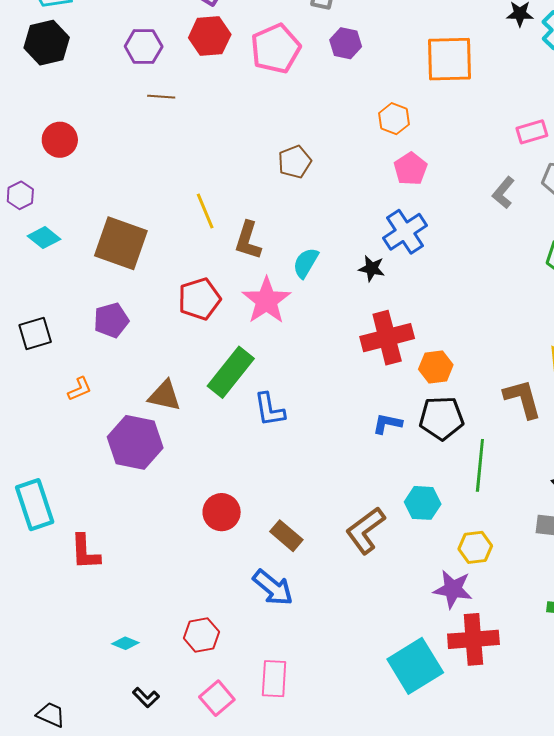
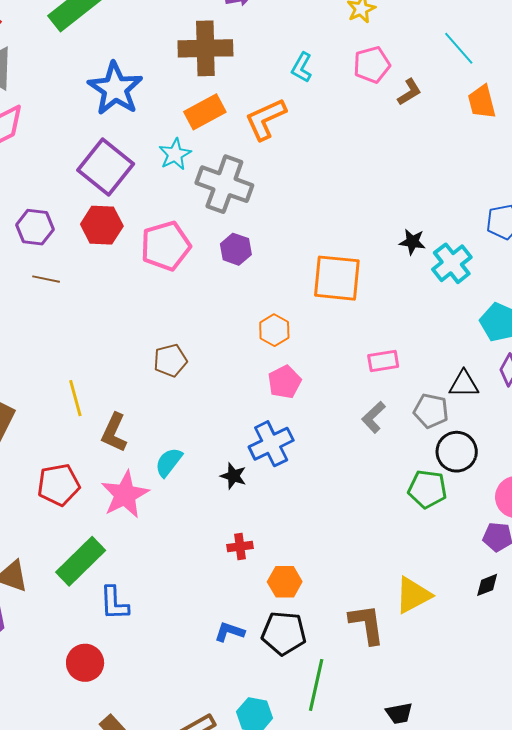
pink rectangle: (532, 132) -> (383, 361), moved
red cross: (387, 338) -> (240, 546), size x0.5
red circle: (222, 512) -> (85, 663), moved

